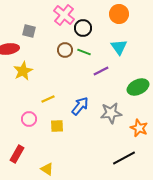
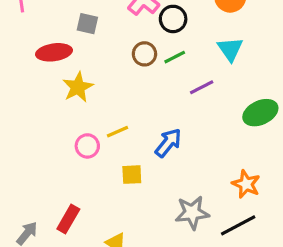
green line: (84, 52) -> (175, 57), turned -48
gray star: (111, 113) -> (192, 213), moved
pink circle: (29, 119) -> (87, 146), moved
orange star: (139, 128) -> (246, 184), moved

